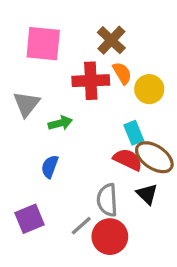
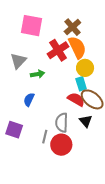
orange semicircle: (122, 73) -> (77, 47), size x1.6
red cross: (91, 81) -> (58, 50), turned -35
yellow circle: (149, 89) -> (85, 68), moved
purple square: (30, 219) -> (14, 130), turned 36
gray line: (81, 226) -> (45, 137), turned -40

